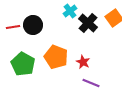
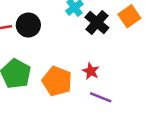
orange pentagon: (56, 57) -> (57, 81), moved

